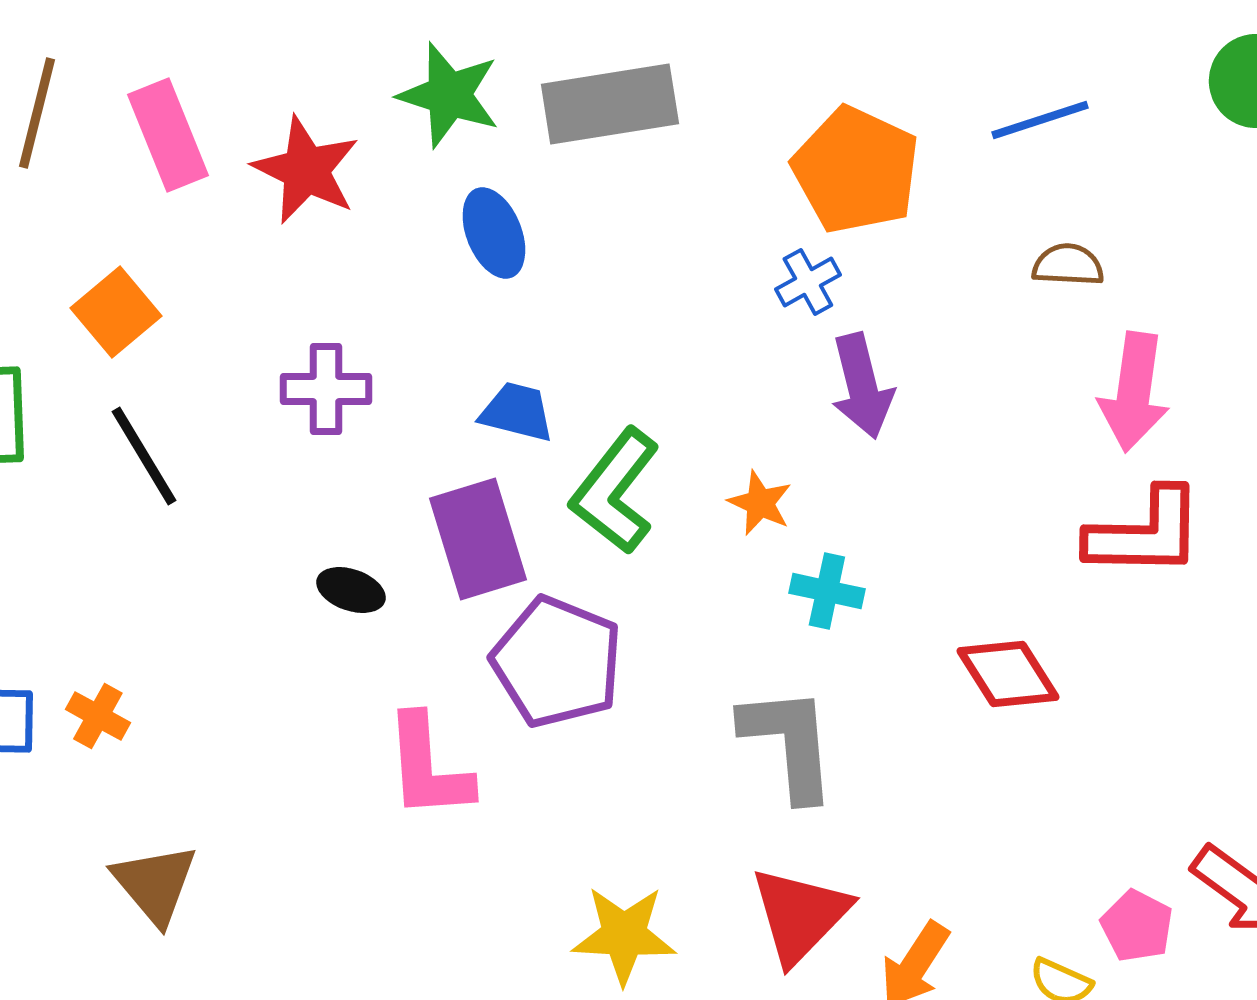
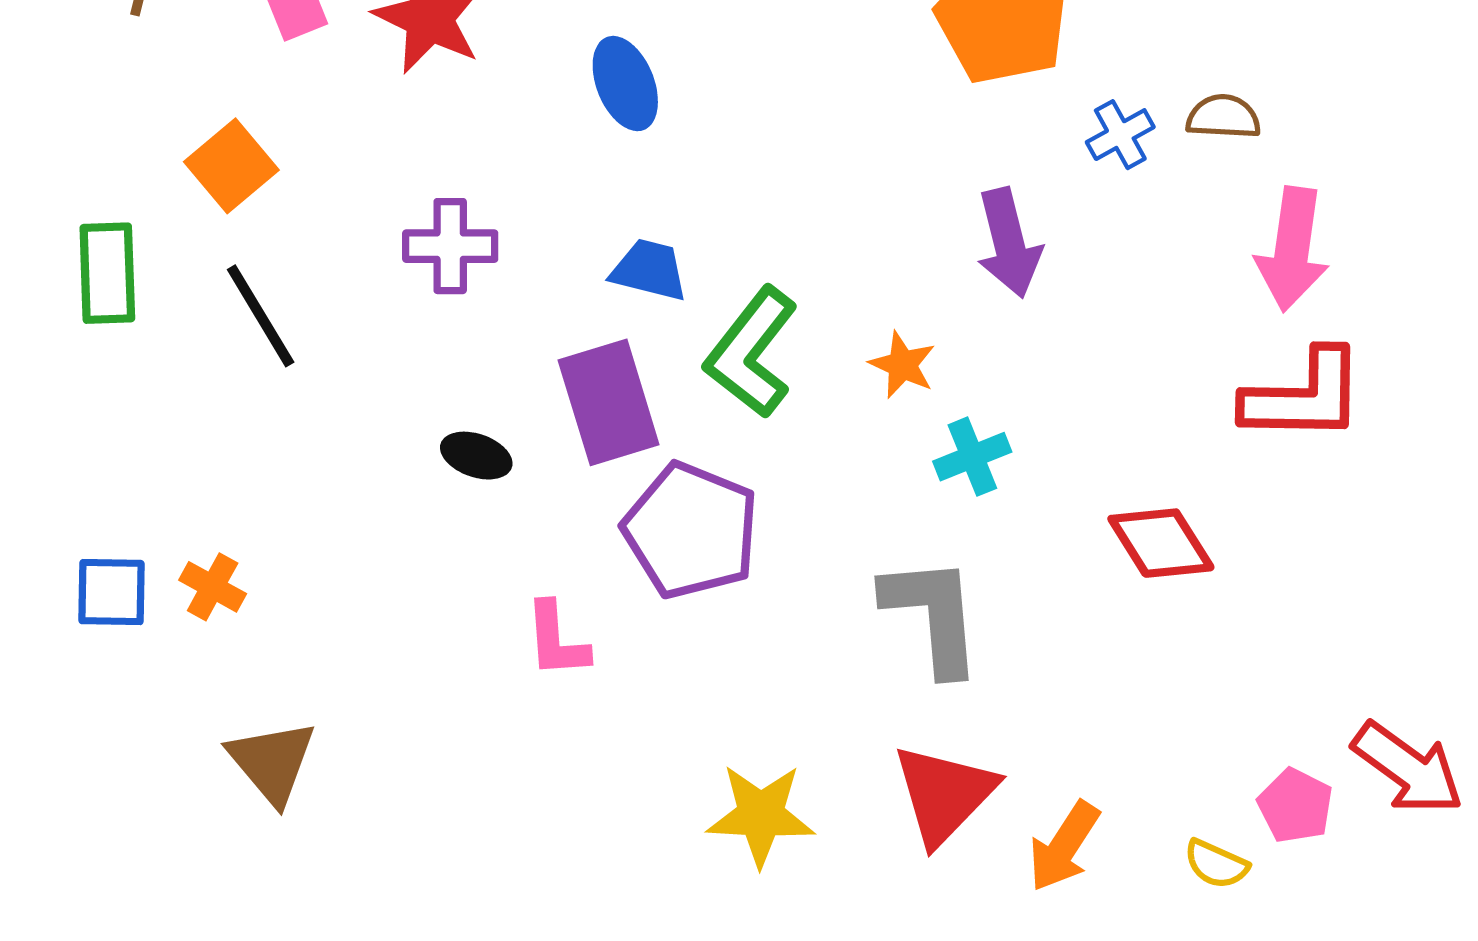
blue cross: (808, 282) -> (1120, 135), moved
cyan cross: (827, 591) -> (972, 457), turned -34
pink L-shape: (428, 767) -> (556, 640), size x0.7

